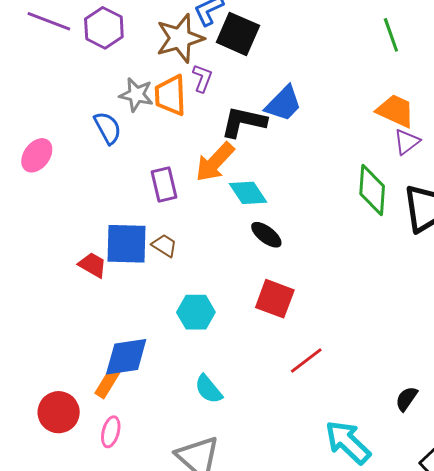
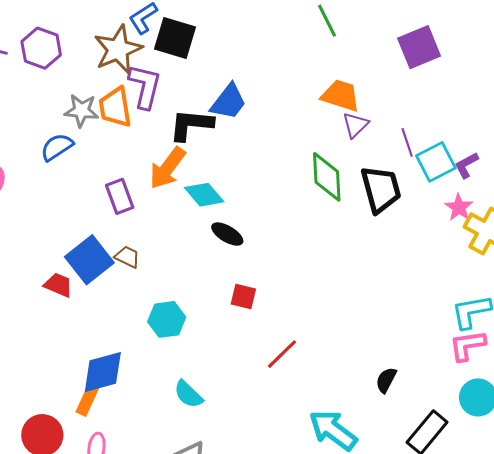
purple L-shape: (202, 78) -> (145, 86), size x1.6
blue semicircle: (108, 128) -> (57, 147), turned -88
blue square: (126, 244) -> (89, 260), turned -33
red square: (275, 299) -> (243, 296), size x0.7

